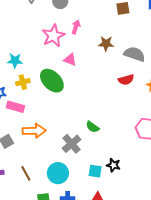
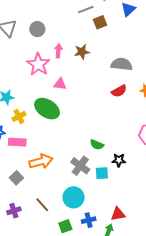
brown star: (106, 44) -> (82, 52), moved
black star: (113, 165) -> (119, 160), moved
cyan square: (95, 171) -> (102, 173), moved

